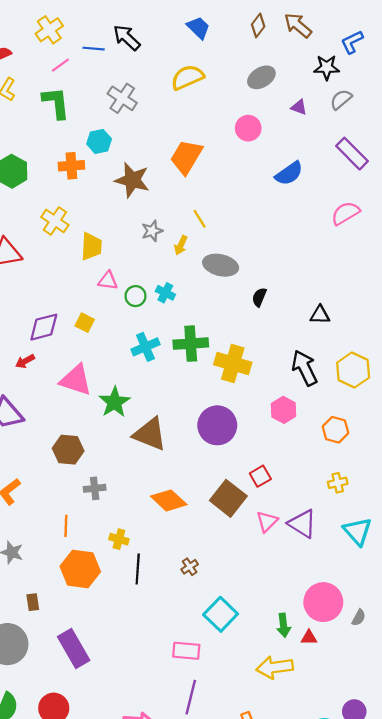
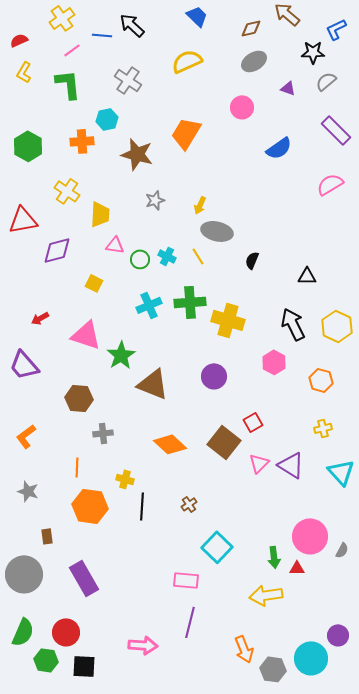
brown diamond: (258, 25) -> (251, 28), moved, turned 40
yellow line: (200, 219) -> (198, 256), moved
yellow arrow: (181, 245) -> (200, 205), moved
purple diamond: (44, 327) -> (57, 250), moved
purple circle: (217, 425) -> (214, 376), size x0.7

